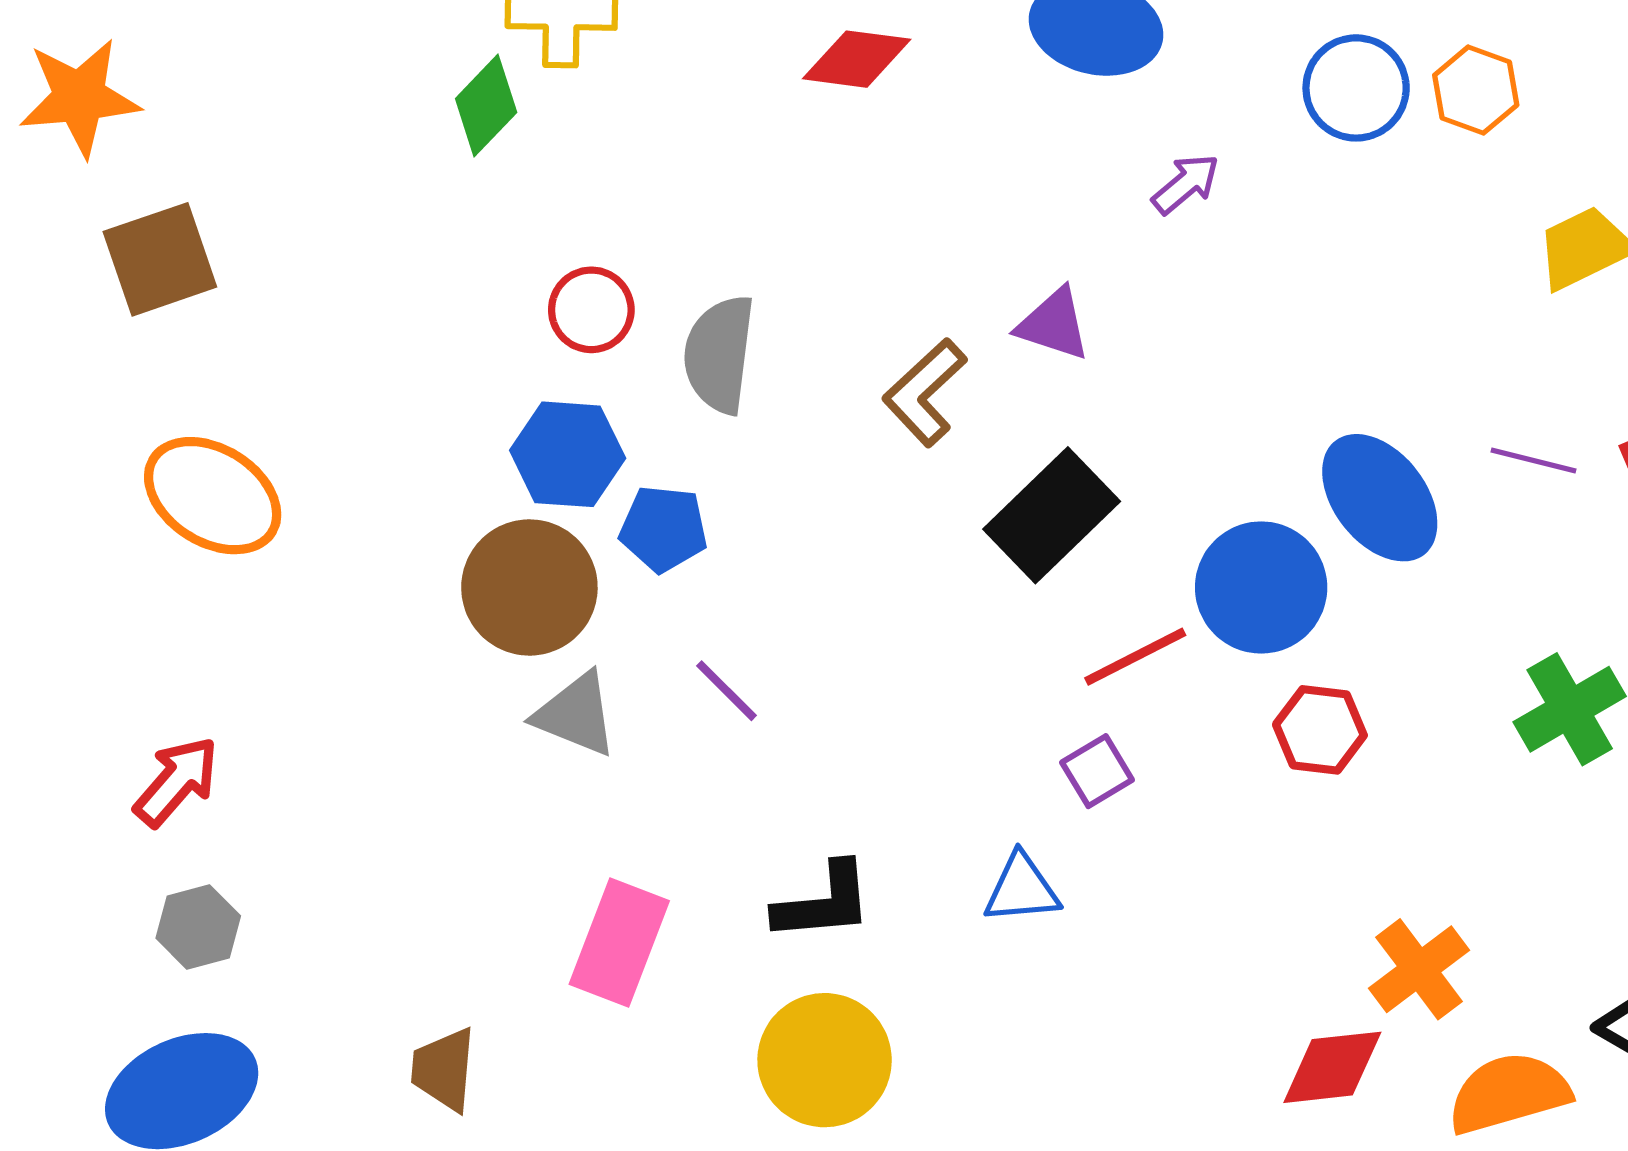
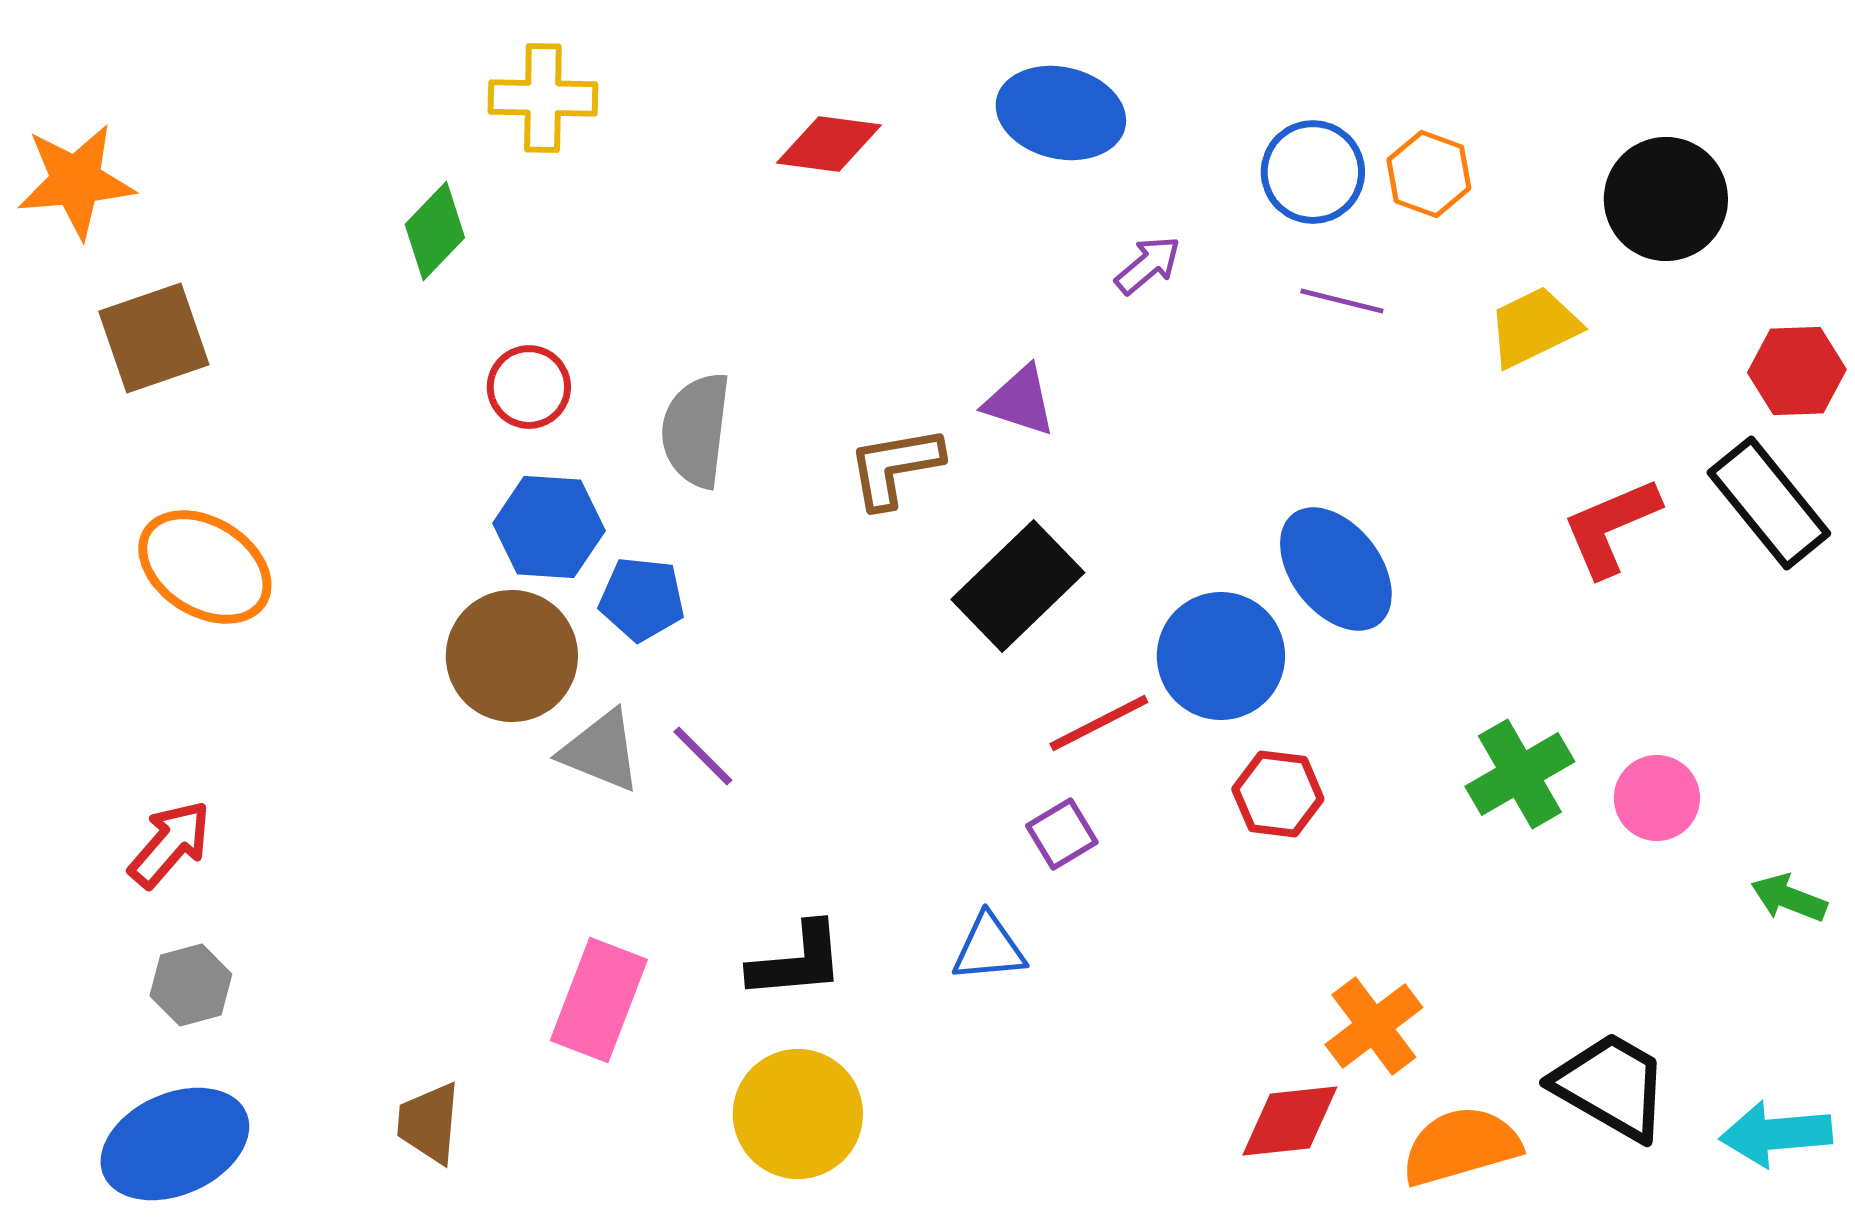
green diamond: (486, 106) -> (435, 231), moved
red circle: (591, 310) -> (529, 387), moved
brown L-shape: (925, 392) -> (895, 467), turned 33
purple line: (1534, 461) -> (1342, 301), moved
gray triangle: (576, 714) -> (601, 751), moved

